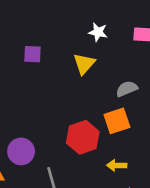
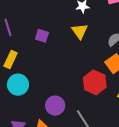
purple square: (32, 54) -> (42, 36), turned 32

